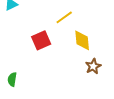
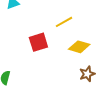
yellow diamond: (82, 40) -> (79, 47), turned -75

